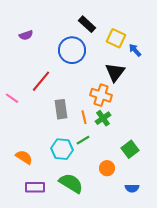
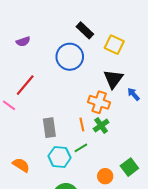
blue arrow: (135, 50) -> (133, 94), moved
red line: (41, 81) -> (25, 85), moved
gray rectangle: (61, 109) -> (49, 128), moved
green square: (130, 149) -> (129, 167), moved

